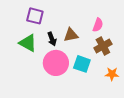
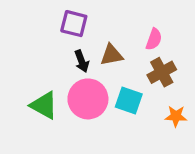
purple square: (35, 16) -> (74, 24), moved
green triangle: (28, 43) -> (44, 105), moved

